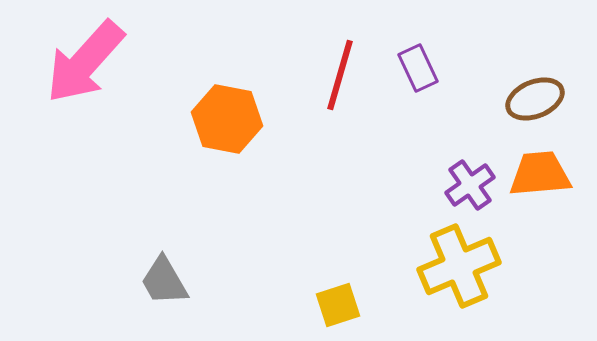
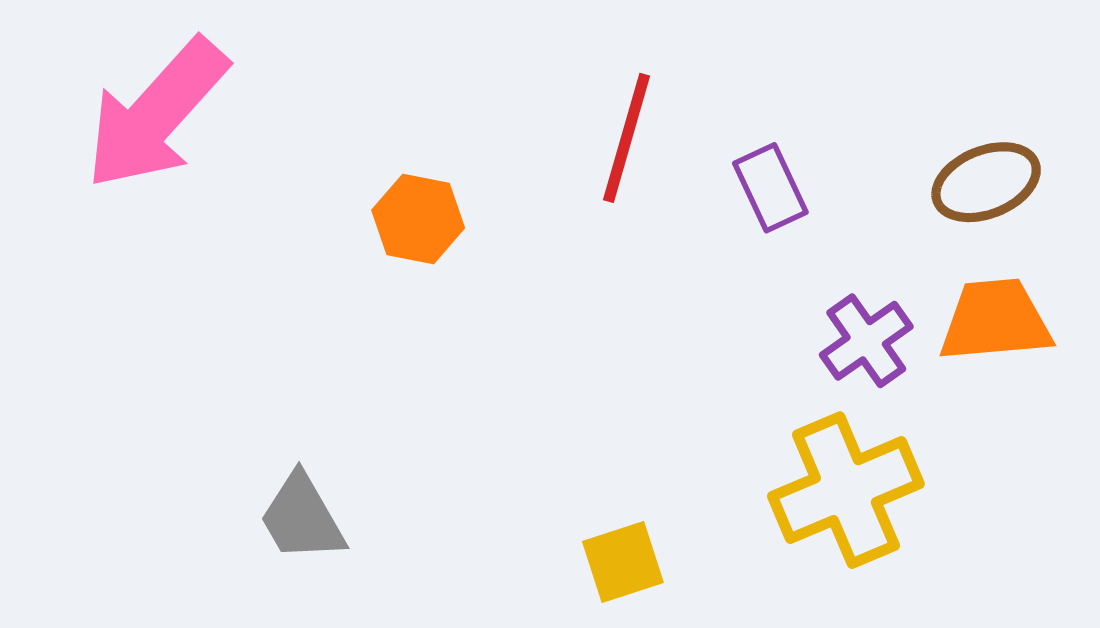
purple rectangle: (418, 68) -> (770, 188), moved
orange hexagon: (227, 119) -> (418, 219), size x0.7

